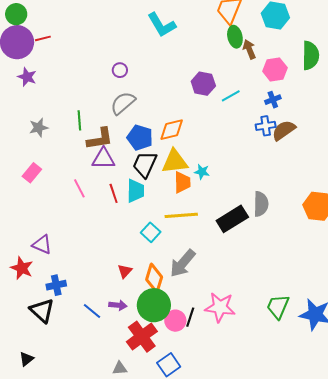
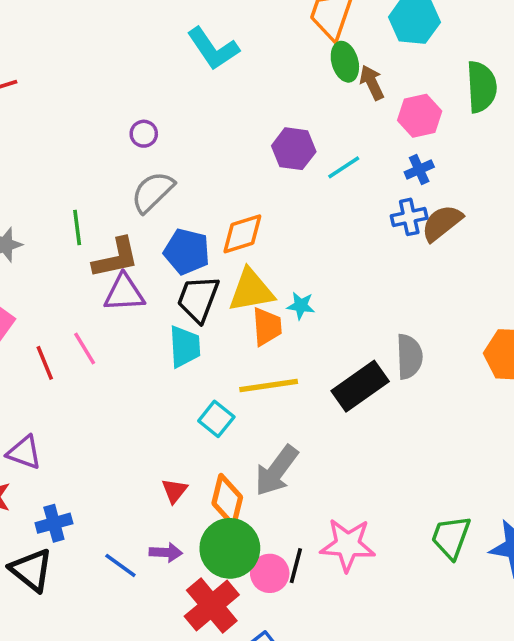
red line: (114, 193) -> (45, 363), moved

